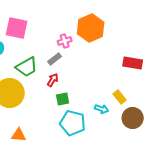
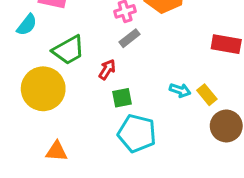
gray rectangle: (55, 59) -> (129, 38), moved
cyan arrow: (102, 109) -> (180, 90), moved

